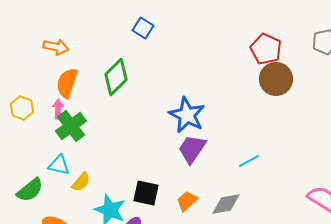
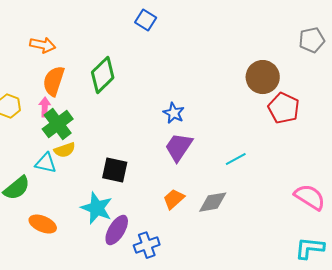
blue square: (143, 28) -> (146, 20), moved
red pentagon: (266, 49) -> (284, 108), moved
blue star: (187, 115) -> (174, 113), size x0.6
yellow semicircle: (81, 182) -> (65, 150), moved, turned 30
black square: (146, 193) -> (115, 170), moved

